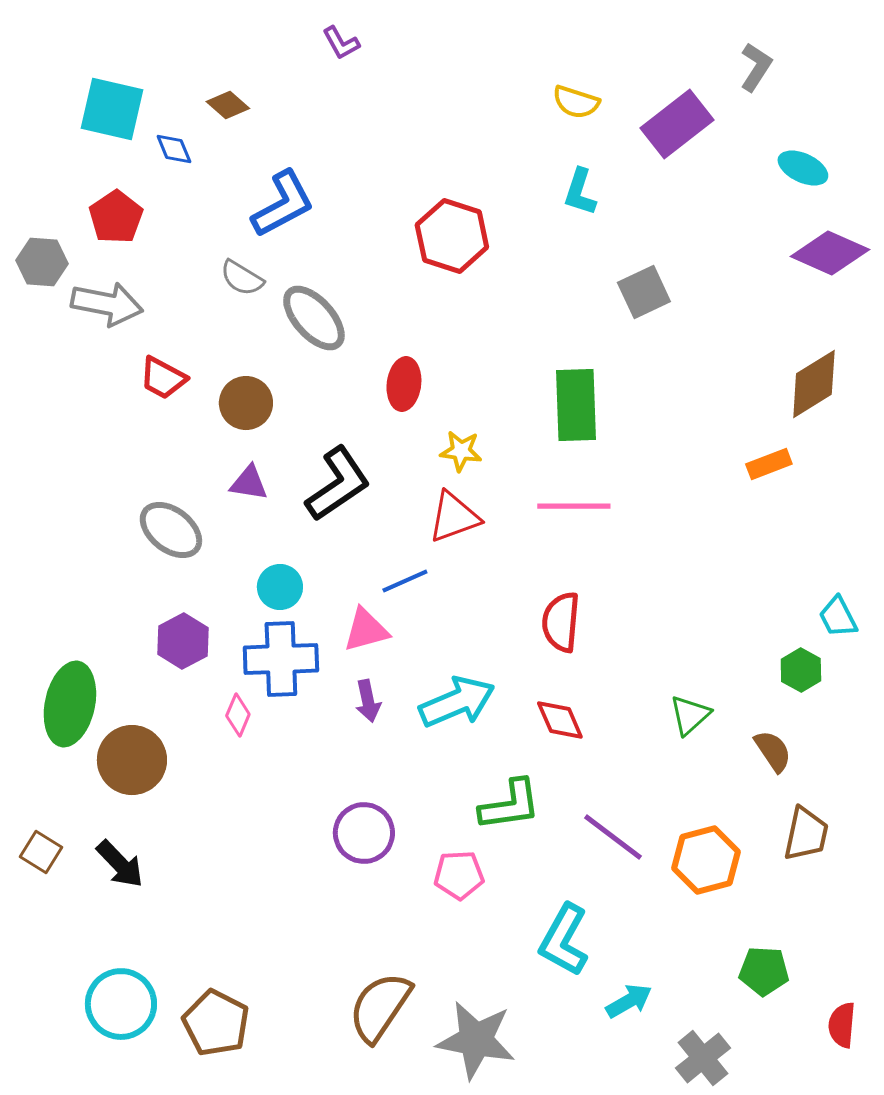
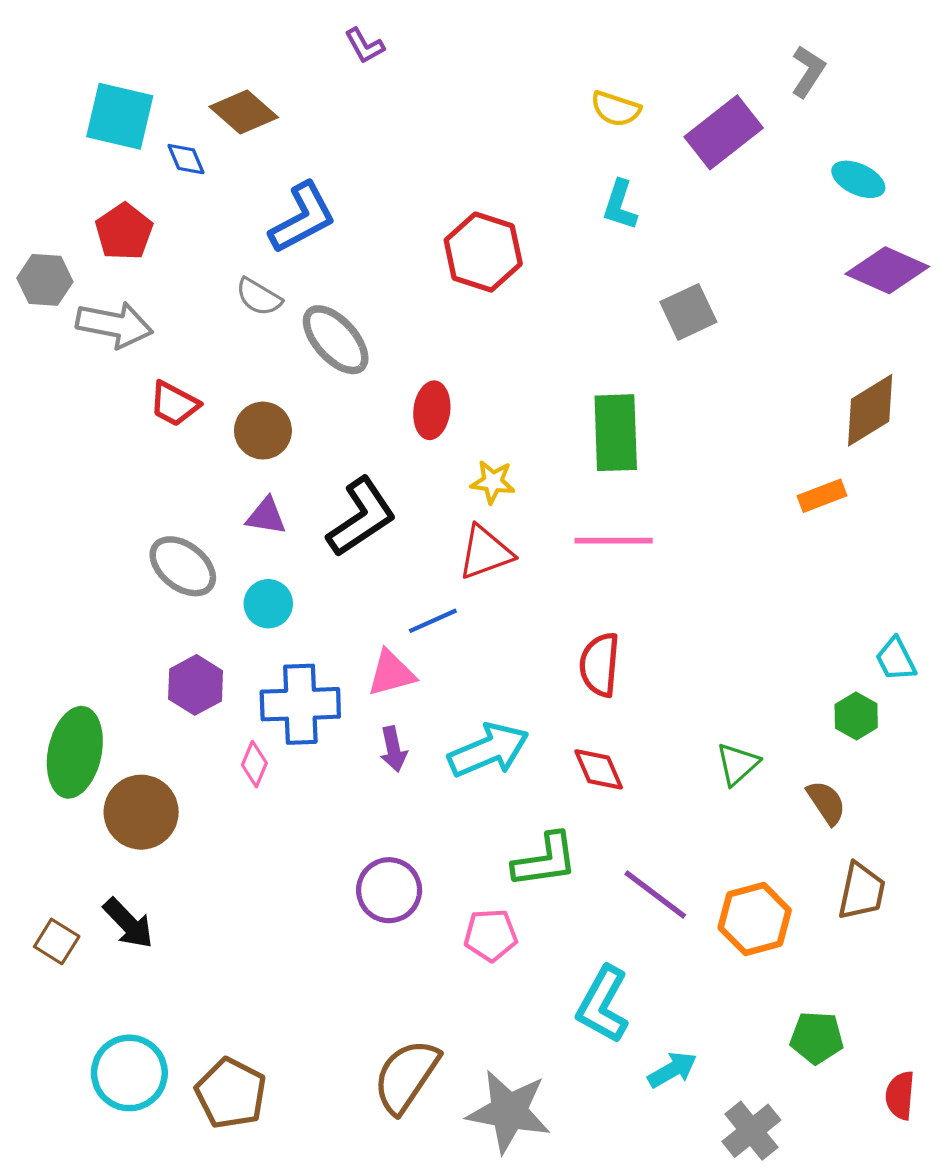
brown diamond: (228, 105) -> (244, 112), size x1.5
cyan circle: (280, 587) -> (268, 604), moved
brown square: (41, 852) -> (57, 941), moved

